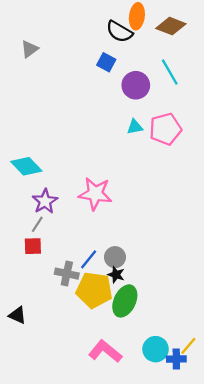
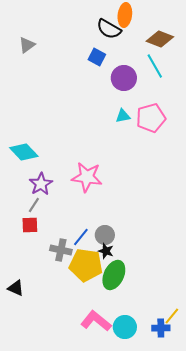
brown diamond: (171, 26) -> (160, 39), moved
cyan circle: (156, 349) -> (125, 327), moved

